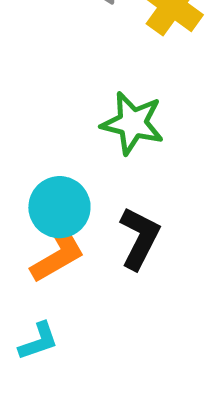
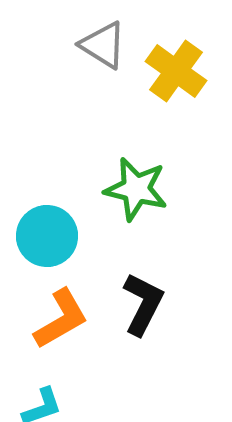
cyan circle: (59, 207) -> (47, 236), moved

